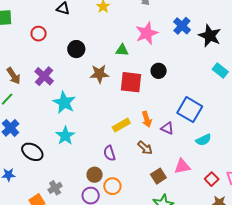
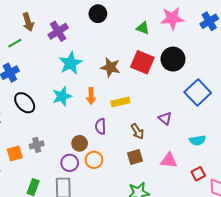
black circle: (159, 71) -> (173, 59), size x1.5
brown star: (99, 74) -> (111, 67), moved
blue square: (190, 110) -> (198, 93), moved
orange arrow: (147, 119) -> (91, 96), moved
brown square: (158, 176) -> (135, 157), moved
red square: (212, 179) -> (198, 174), moved

